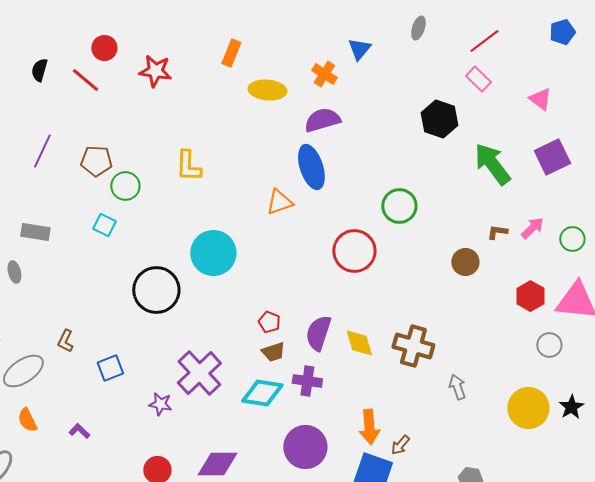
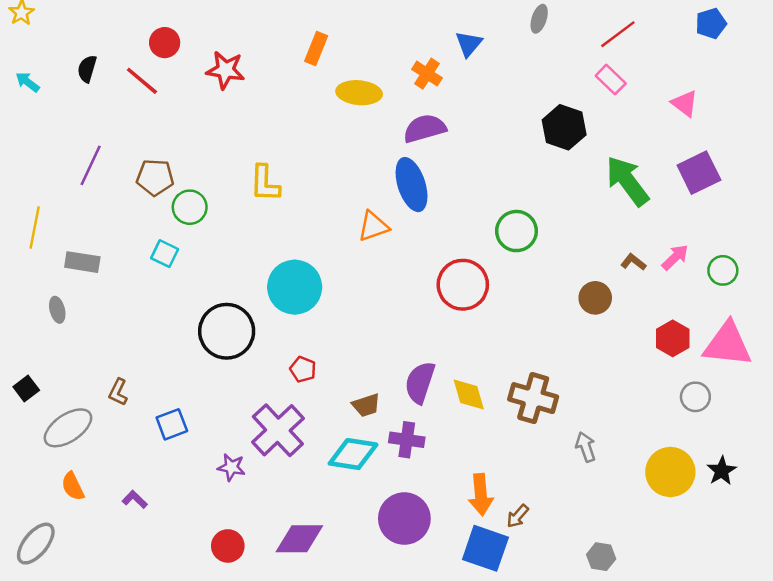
brown L-shape: (497, 232) -> (633, 262), turned 30
red pentagon: (269, 322) -> (303, 369), moved

